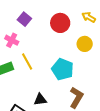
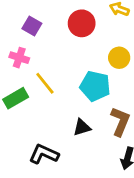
yellow circle: (85, 44) -> (119, 58), moved
black triangle: (40, 100) -> (82, 127), moved

